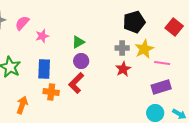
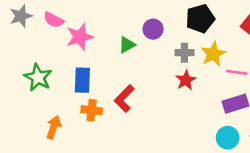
pink semicircle: (22, 23) -> (54, 20), turned -105
pink star: (42, 36) -> (80, 37), size x1.5
purple circle: (81, 61) -> (153, 29), moved

